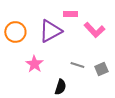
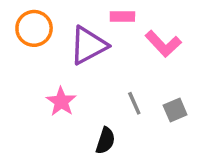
orange circle: (15, 32) -> (34, 28), moved
gray line: (77, 65) -> (134, 103), turned 48

